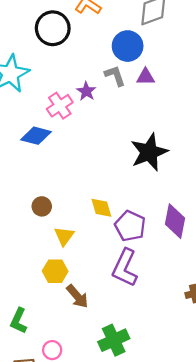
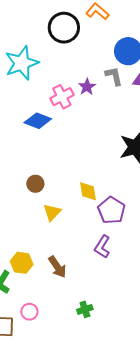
purple L-shape: (125, 268) -> (102, 247), size x0.7
yellow hexagon: (55, 271) -> (22, 263), moved
green cross: (114, 340) -> (85, 309), size x0.6

